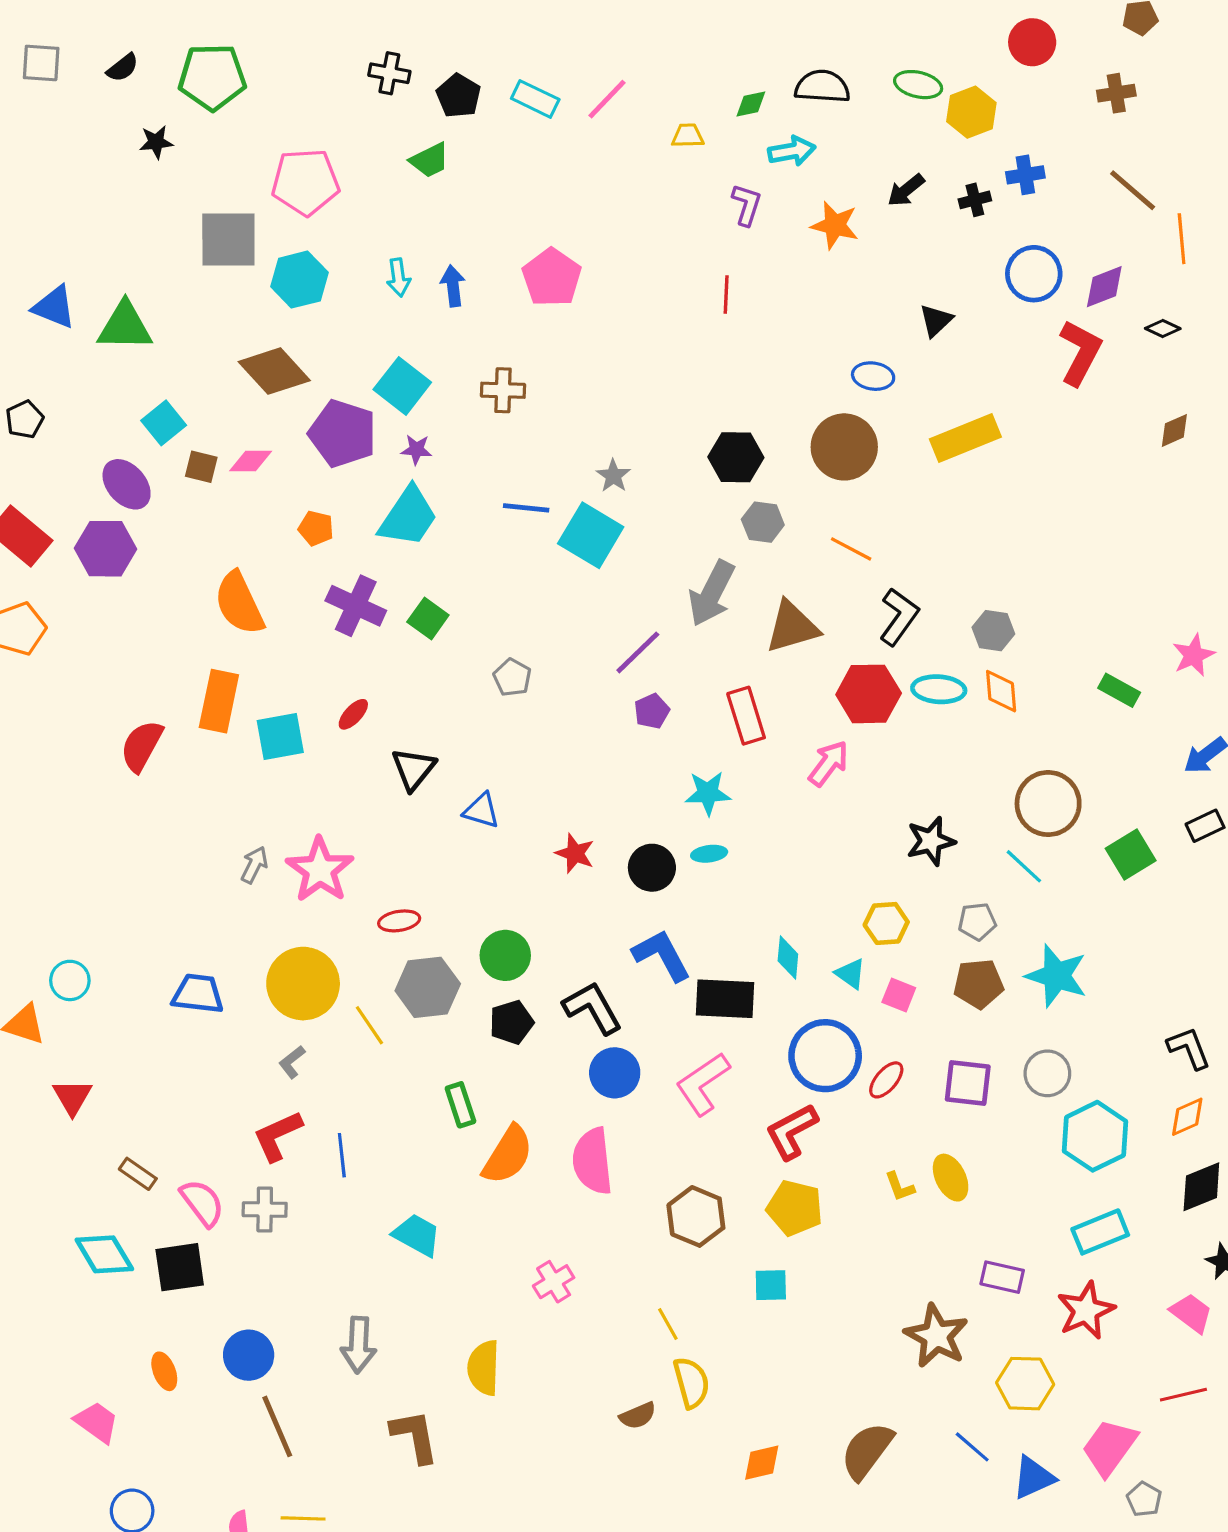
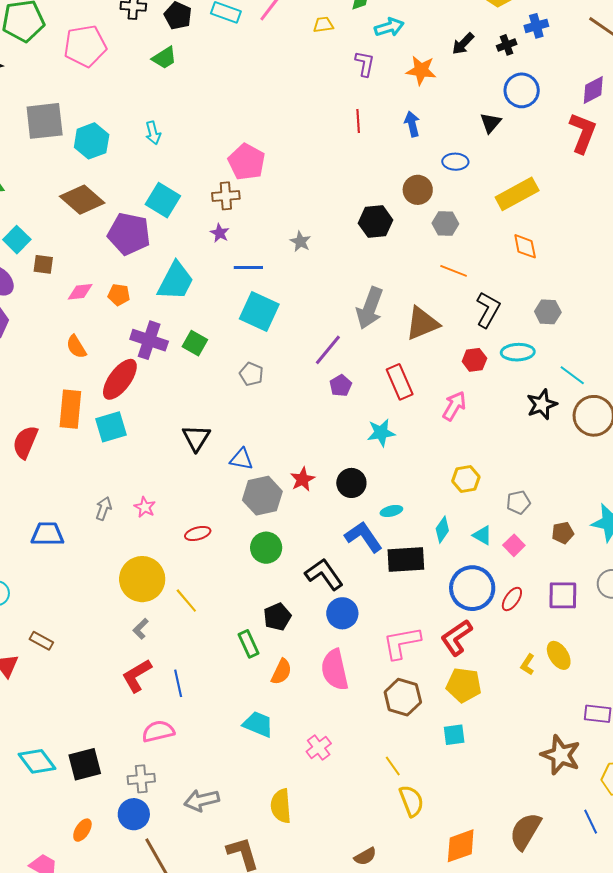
pink pentagon: (305, 182) -> (85, 46), moved
blue circle: (1034, 274) -> (522, 90), moved
pink pentagon: (552, 277) -> (247, 162), moved
blue arrow: (453, 286) -> (412, 124), moved
brown circle: (844, 447) -> (418, 190), moved, size x0.7
purple star: (416, 450) -> (220, 233), moved, turned 30
pink diamond: (251, 461) -> (80, 292), moved
gray hexagon: (763, 522) -> (445, 223), moved
cyan square: (591, 535) -> (259, 312), moved
orange semicircle: (239, 603) -> (76, 347), size x0.6
orange diamond: (1001, 691) -> (525, 246), moved
red hexagon: (869, 694) -> (474, 360), size x0.6
red ellipse: (353, 714) -> (120, 379), moved, size x2.0
black star: (931, 841) -> (542, 404), moved
red star: (575, 853) -> (303, 479), turned 30
cyan ellipse: (709, 854) -> (391, 511), moved
cyan line: (1024, 866) -> (572, 375), moved
pink star: (320, 870) -> (145, 507), size x0.5
gray pentagon: (977, 922) -> (518, 502), moved
yellow hexagon: (886, 923) -> (466, 479), moved
cyan diamond: (788, 957) -> (442, 530), turned 36
brown pentagon: (978, 984) -> (563, 533), size x0.7
gray hexagon: (428, 987) -> (262, 496), moved
blue trapezoid: (198, 994) -> (47, 534), moved
pink square: (899, 995) -> (514, 545), turned 30
black pentagon: (511, 1022) -> (277, 617), moved
pink L-shape: (703, 1084) -> (402, 643), moved, turned 30
orange semicircle: (508, 1155) -> (281, 672), size x0.7
brown rectangle: (138, 1174) -> (41, 641), moved
yellow L-shape: (900, 1187) -> (528, 665), turned 60
pink semicircle: (202, 1203) -> (158, 731), moved, turned -60
gray cross: (265, 1210) -> (141, 779), moved
cyan trapezoid: (417, 1235) -> (258, 724), moved
gray arrow: (359, 1345) -> (202, 800), turned 80
orange ellipse: (164, 1371) -> (82, 830), turned 60
brown semicircle: (638, 1416) -> (365, 856), moved
blue line: (972, 1447) -> (591, 822), turned 30
orange diamond: (762, 1463) -> (461, 846), size x1.4

